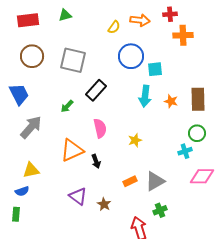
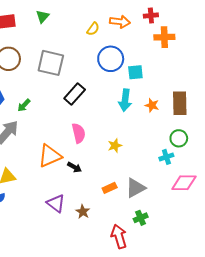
green triangle: (65, 15) -> (43, 17), turned -32
green arrow: (67, 106) -> (24, 105), moved
black arrow: (96, 161) -> (75, 167), turned -40

